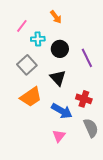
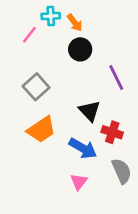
cyan cross: (38, 39) -> (51, 16), moved
black circle: (60, 49) -> (80, 49), moved
black triangle: (58, 78) -> (90, 111), moved

